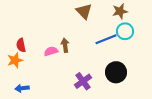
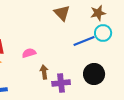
brown arrow: (65, 45) -> (44, 72), moved
purple cross: (83, 81) -> (61, 83), turned 30

